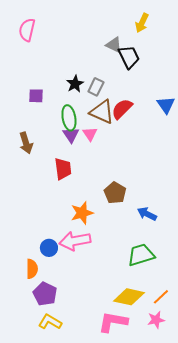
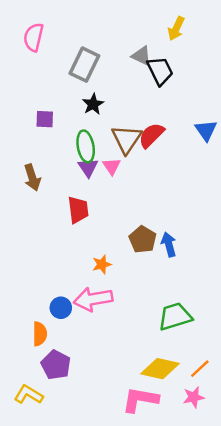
gray rectangle: (96, 87) -> (84, 65), moved, size x1.5
brown triangle: (102, 112) -> (127, 139), turned 40
orange star: (82, 213) -> (102, 264), size x0.7
blue arrow: (147, 214) -> (169, 244), moved, turned 48
yellow L-shape: (50, 322) -> (29, 395), moved

